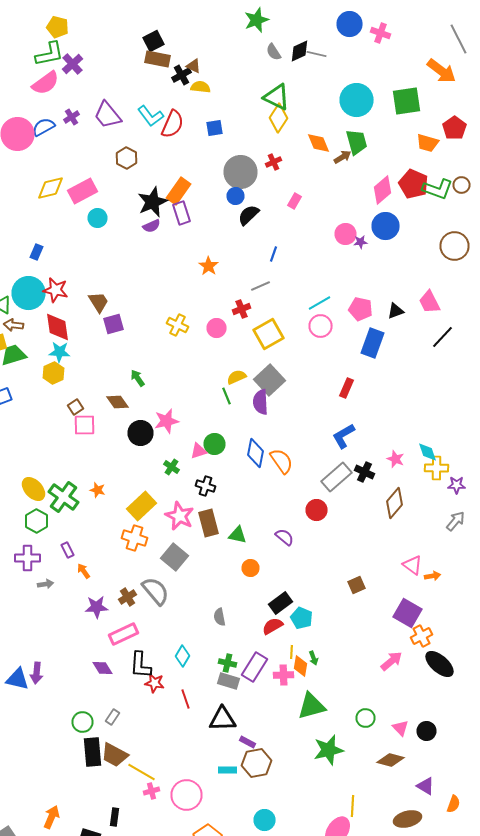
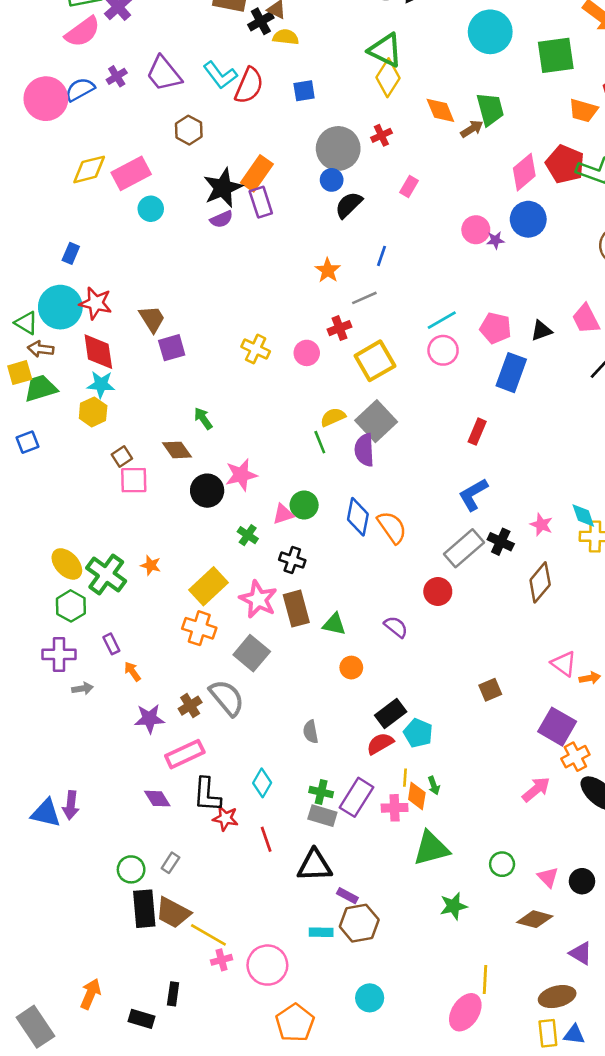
cyan circle: (356, 100) -> (490, 32), moved
orange star: (208, 266) -> (328, 270), moved
green star: (328, 750) -> (454, 906), size x0.7

